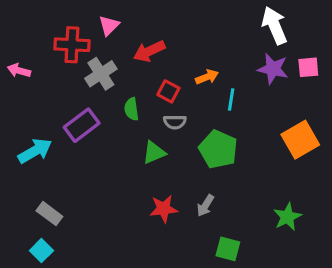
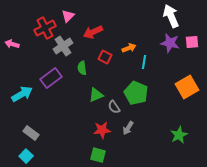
red cross: (72, 45) -> (45, 28), turned -30
gray semicircle: (175, 122) -> (114, 107), moved, turned 56
green square: (228, 249) -> (98, 155), moved

